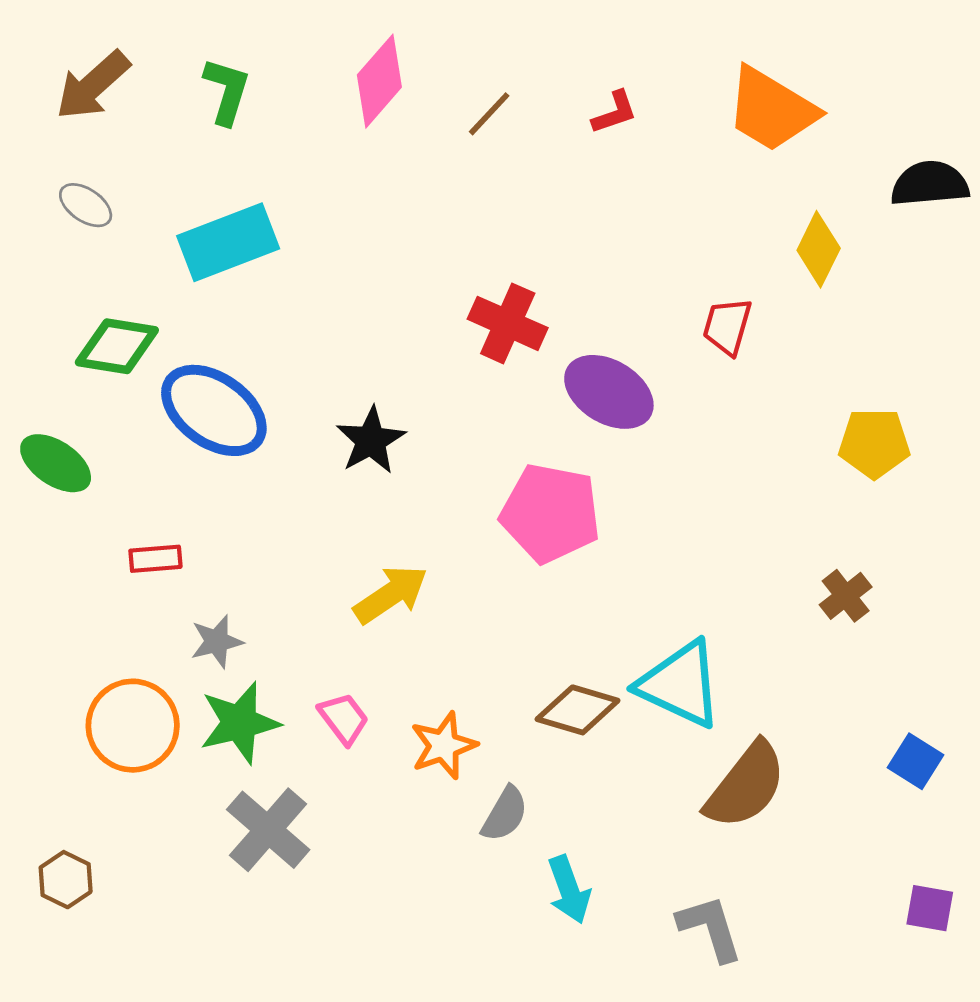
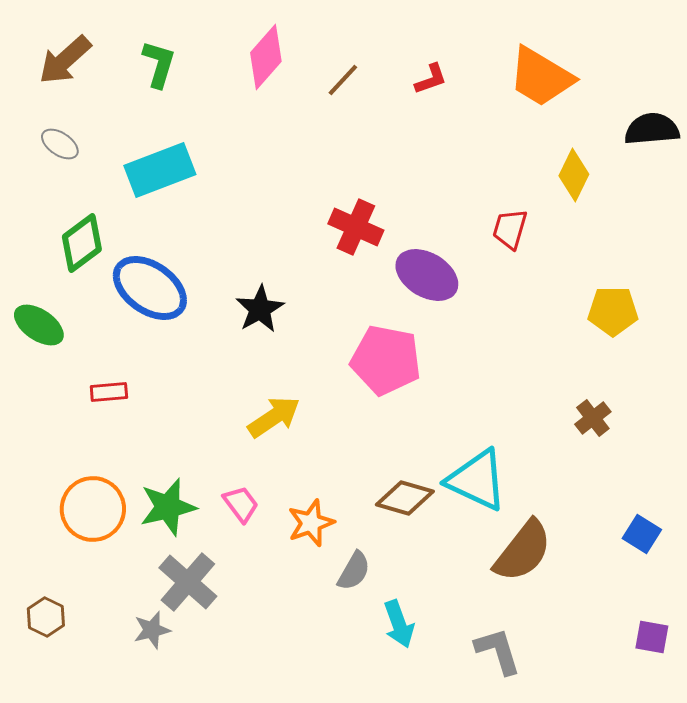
green diamond: (117, 346) -> (82, 243), turned -46
gray star: (217, 641) -> (152, 630), moved

